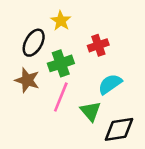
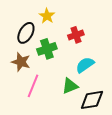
pink line: (61, 97) -> (33, 86), moved
green triangle: (91, 111) -> (70, 86), turned 48

